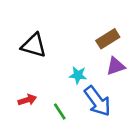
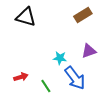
brown rectangle: (108, 39) -> (83, 15), moved
black triangle: (34, 45) -> (26, 17), moved

